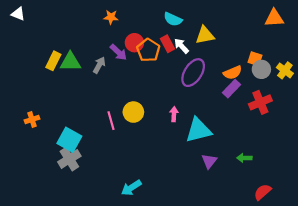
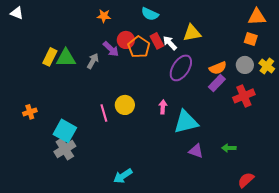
cyan semicircle: (173, 19) -> (150, 14), moved
orange square: (255, 59) -> (251, 39), moved
purple triangle: (209, 161) -> (196, 151), turned -49

